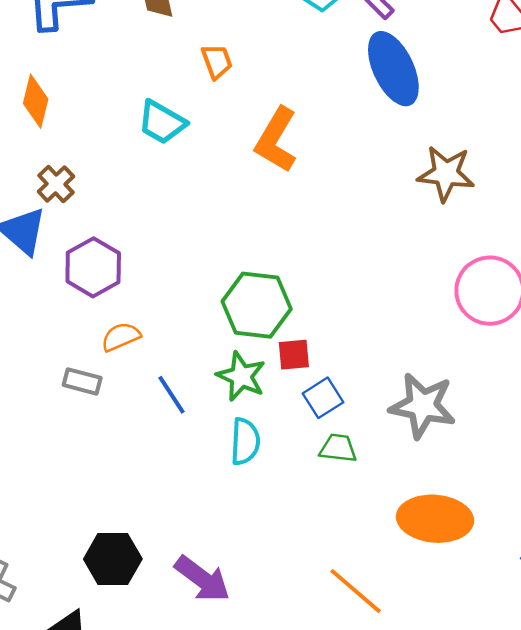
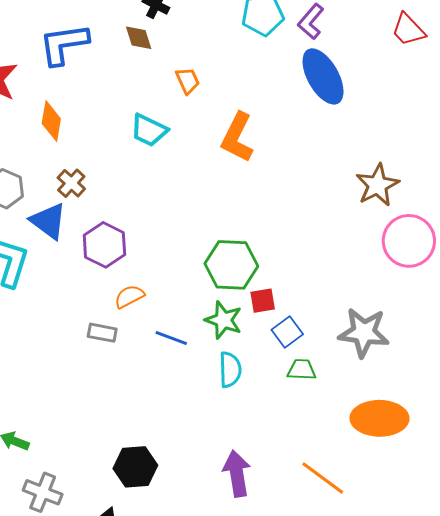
brown star: (446, 174) -> (377, 185), moved, turned -30
blue line: (171, 395) -> (171, 338), turned -32
purple arrow: (202, 579) -> (237, 474), moved, turned -132

